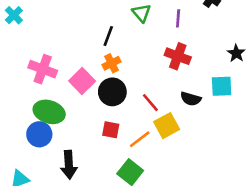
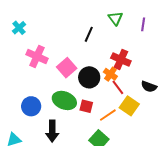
cyan cross: (14, 15) -> (19, 28), moved
red cross: (178, 56) -> (121, 60), moved
orange cross: (112, 63) -> (110, 74), moved, turned -32
green ellipse: (49, 112) -> (64, 100), moved
yellow square: (167, 126) -> (129, 106), turned -30

